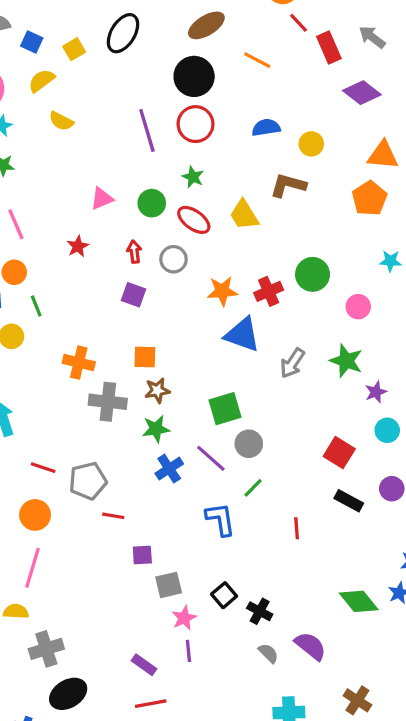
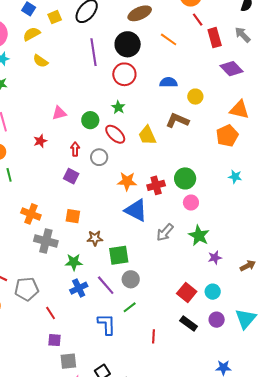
purple line: (147, 130) -> (94, 52), moved
pink circle: (358, 307) -> (191, 203), moved
brown star: (157, 390) -> (95, 238), moved
cyan circle: (387, 430) -> (213, 292), moved
red line: (113, 516) -> (51, 313), moved, turned 40

